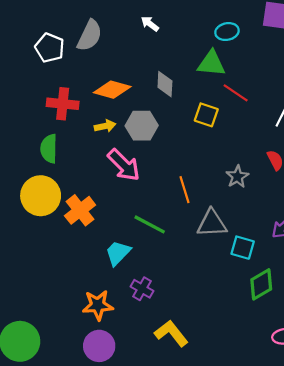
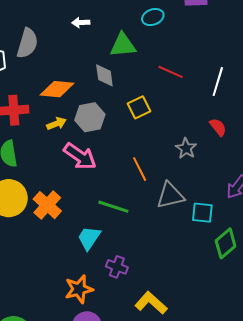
white arrow: (150, 24) -> (81, 23), turned -30
green triangle: (211, 63) -> (123, 45), moved
yellow square: (206, 115) -> (139, 107), moved, turned -35

